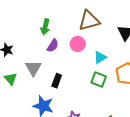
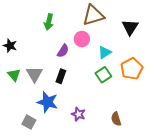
purple semicircle: (53, 46) -> (63, 51), moved
gray triangle: (33, 68) -> (34, 74), moved
green square: (99, 79) -> (103, 75), turned 35

